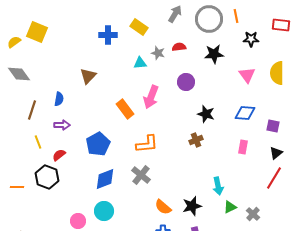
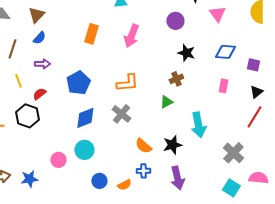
pink triangle: (247, 75) -> (217, 14), moved
brown triangle: (88, 76) -> (36, 15), moved
purple circle: (186, 82) -> (175, 21), moved
blue semicircle: (59, 99) -> (39, 38), turned 32
orange rectangle: (125, 109) -> (91, 34), moved, turned 54
cyan arrow: (218, 186) -> (198, 125), size x1.4
green triangle: (230, 207) -> (166, 102), moved
gray cross: (253, 214) -> (233, 153), size x1.5

